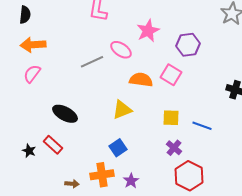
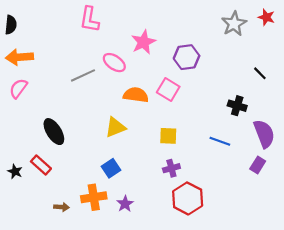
black ellipse: (65, 114) -> (54, 132), turned 30
blue line: (202, 126) -> (220, 141), moved
purple cross: (174, 148) -> (171, 168), turned 35

